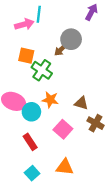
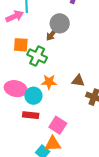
pink square: (63, 129) -> (58, 125), moved
red rectangle: (30, 142) -> (31, 115), moved, turned -42
orange triangle: (65, 167) -> (53, 144), moved

